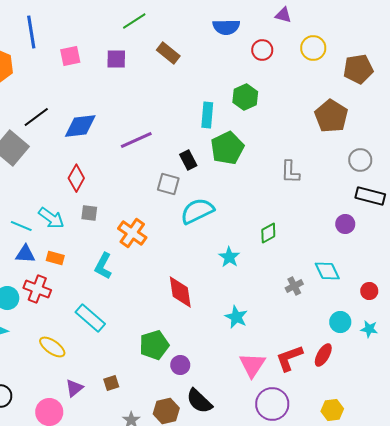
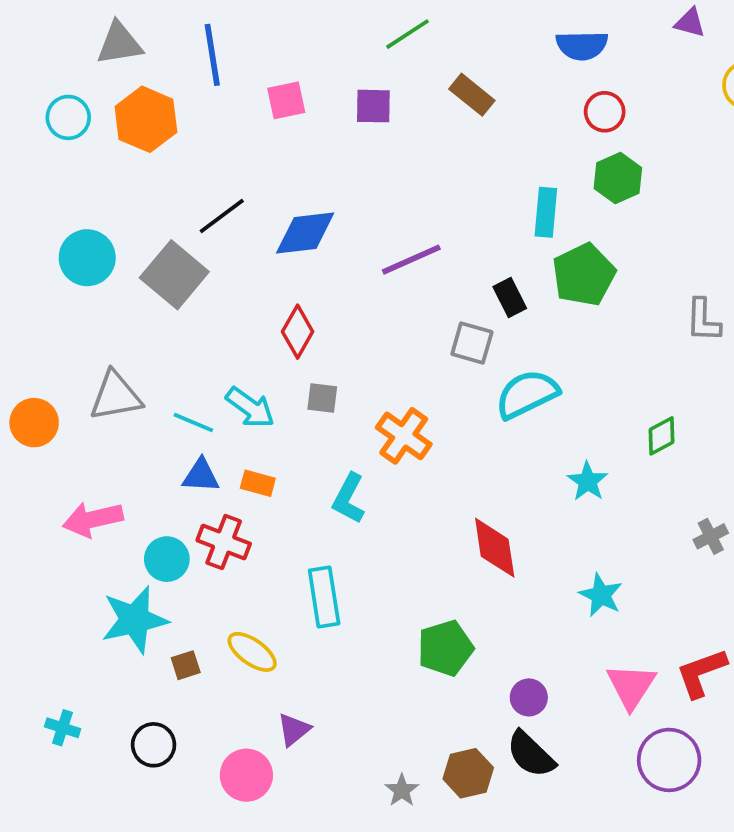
red circle: (262, 50) -> (605, 112), moved
cyan rectangle: (90, 318) -> (324, 597), turned 40
purple circle: (180, 365) -> (529, 697), moved
brown square: (111, 383) -> (186, 665), moved

